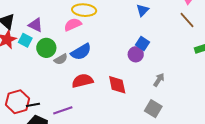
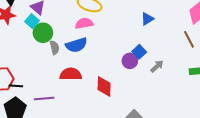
pink semicircle: (73, 25) -> (84, 23), moved
cyan square: (25, 40) -> (32, 21), moved
gray semicircle: (61, 59) -> (54, 47), turned -88
gray arrow: (159, 80) -> (157, 66), moved

